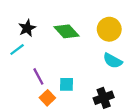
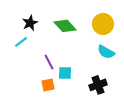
purple line: (38, 76) -> (49, 62), moved
orange square: (47, 98) -> (48, 85), turned 32

